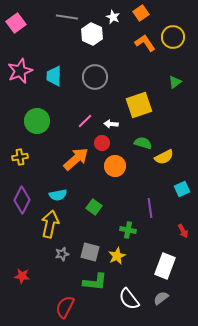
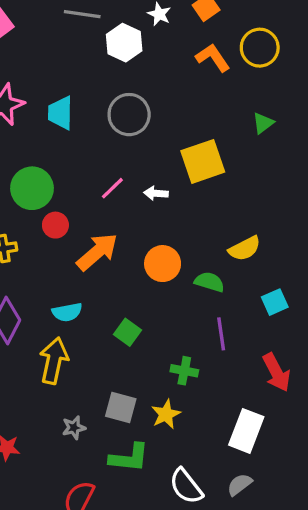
red circle: (102, 143) -> (55, 225), moved
green semicircle: (143, 143) -> (209, 282), moved
red arrow: (183, 231) -> (276, 372), size x1.6
gray star: (62, 254) -> (74, 428), moved

